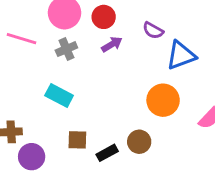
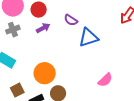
orange circle: (163, 100) -> (45, 73), moved
brown square: (77, 140) -> (17, 90), turned -32

